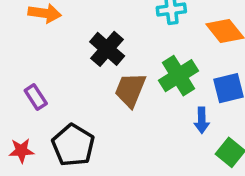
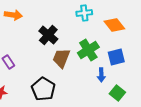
black pentagon: (73, 145) -> (43, 89), moved

